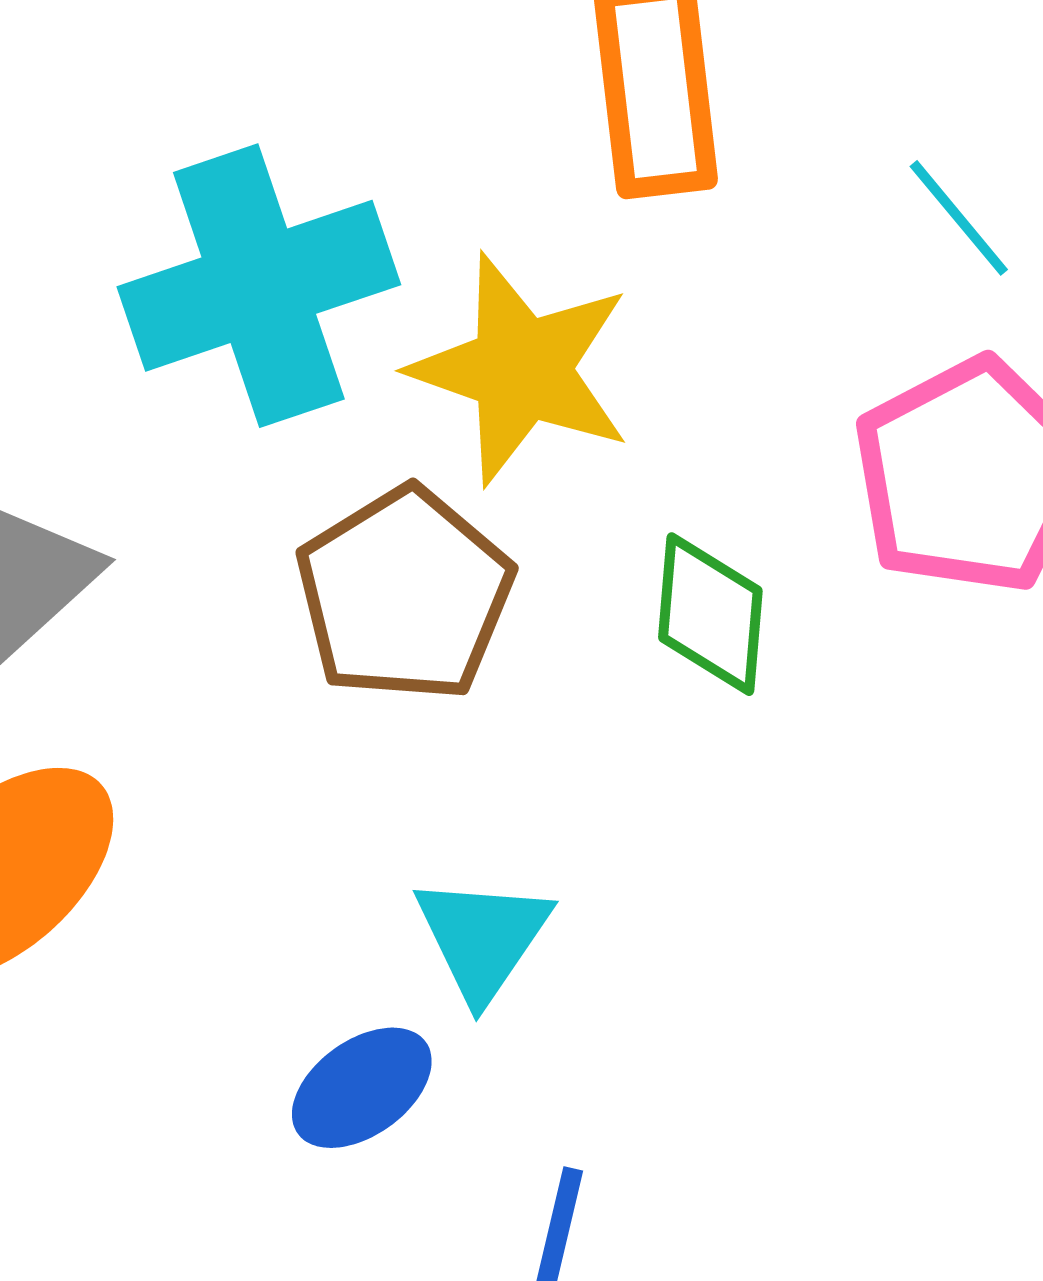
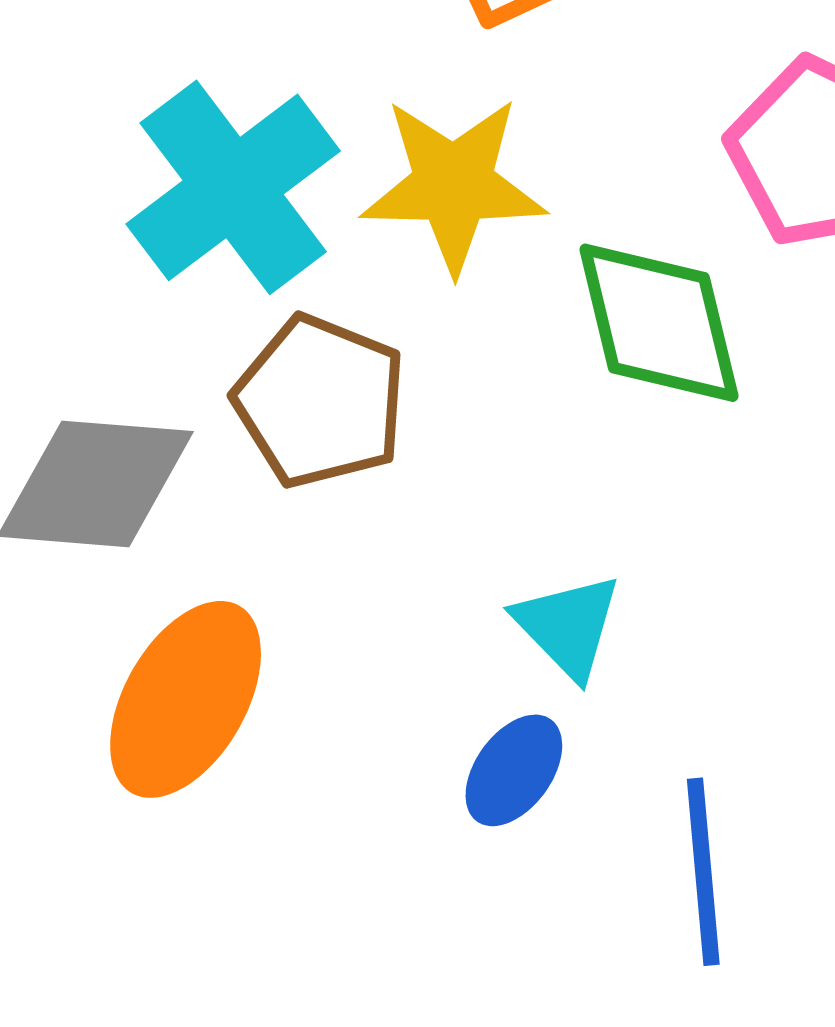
brown pentagon: (405, 595) -> (320, 401), moved
green diamond: (710, 614) -> (659, 323), size x1.5

